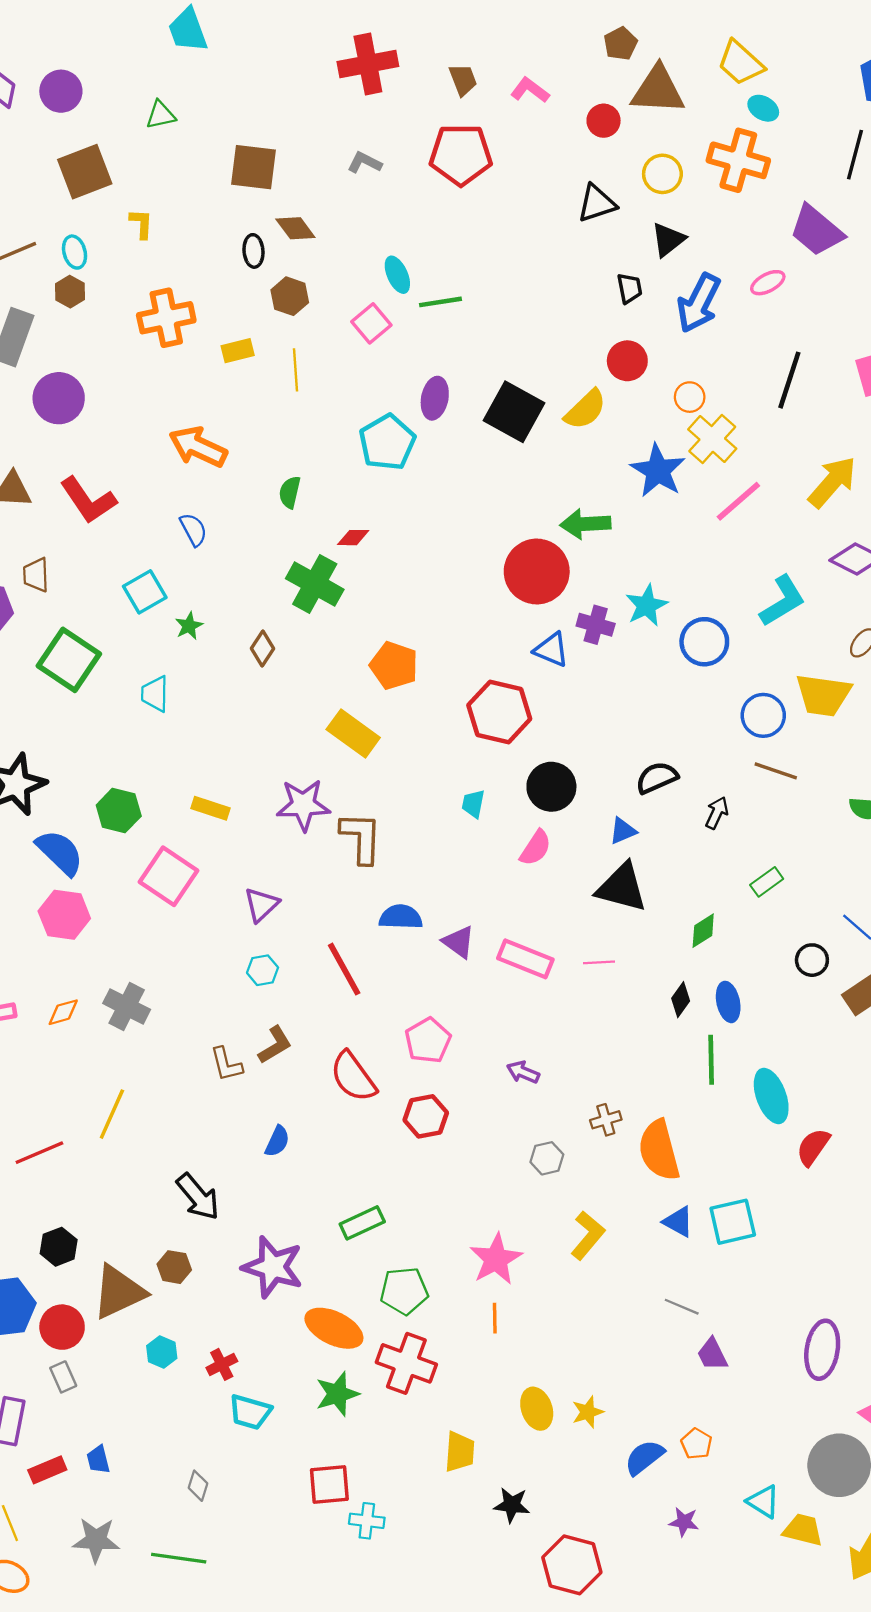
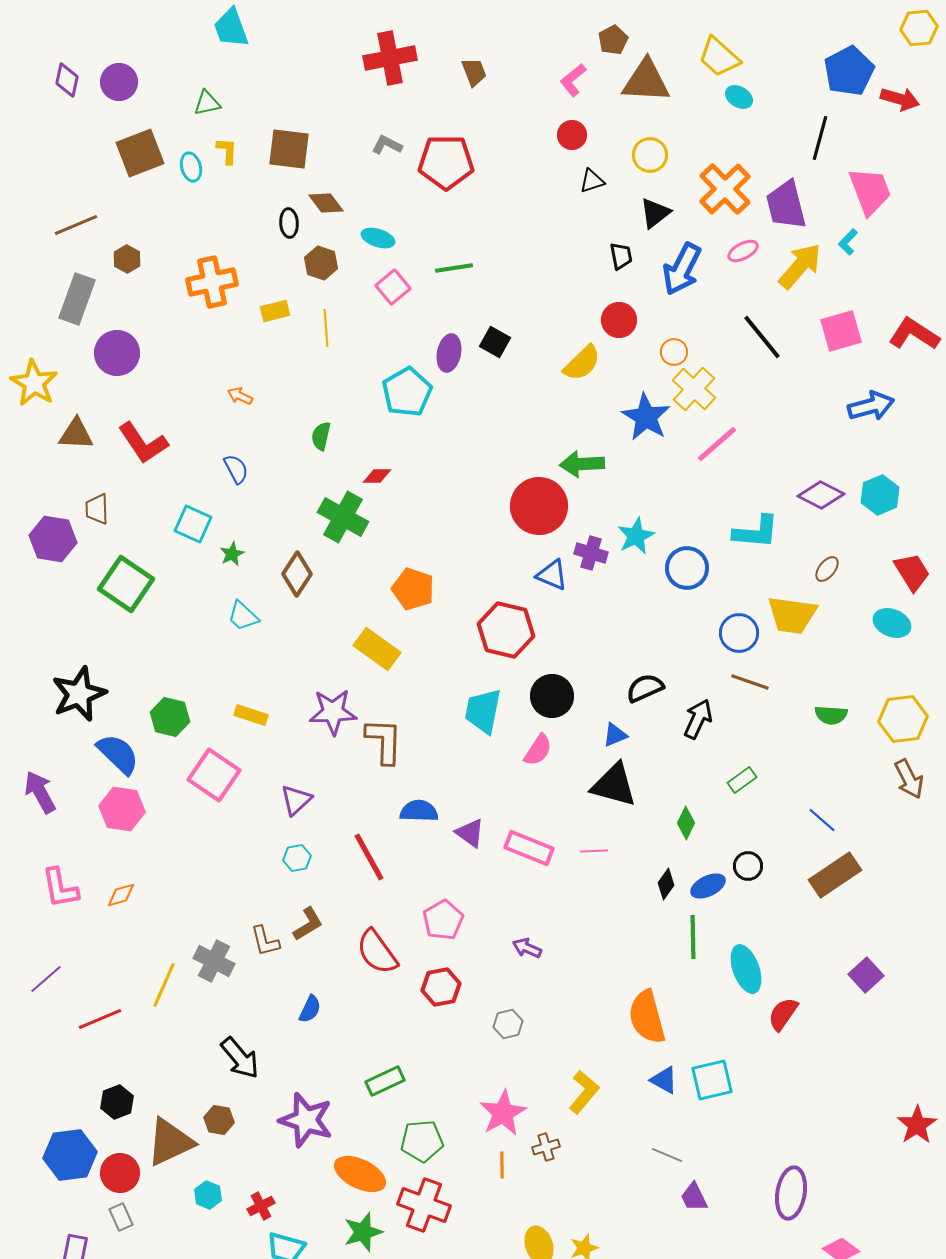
pink L-shape: (530, 90) -> (573, 80), moved, turned -76
red circle: (604, 121) -> (572, 135), moved
red pentagon: (461, 155) -> (446, 162), moved
orange cross: (738, 160) -> (725, 189), moved, turned 30
black triangle: (597, 203) -> (592, 181), size x0.7
yellow L-shape: (141, 224) -> (227, 151), moved
purple trapezoid: (816, 231) -> (786, 205), turned 36
cyan ellipse: (75, 252) -> (191, 167), moved
cyan ellipse: (397, 275) -> (378, 238), moved, turned -48
black line: (789, 380) -> (762, 337), turned -57
black square: (514, 412) -> (495, 342), moved, size x0.6
orange arrow: (198, 447) -> (240, 396), size x0.5
yellow arrow: (832, 482) -> (800, 266), moved
cyan square: (145, 592) -> (193, 524), turned -36
cyan L-shape: (783, 601) -> (756, 532), turned 36
brown diamond: (263, 649) -> (297, 574), size x1.4
cyan trapezoid: (155, 694) -> (243, 616), moved, turned -48
cyan trapezoid: (473, 804) -> (483, 711), size x1.8
black arrow: (717, 813) -> (698, 719), size x1.4
green diamond: (703, 931) -> (686, 823), turned -32
black circle: (812, 960) -> (748, 866), moved
blue ellipse: (728, 1002) -> (708, 886), turned 76
gray cross: (127, 1006) -> (214, 961), moved
brown cross: (606, 1120) -> (546, 1147), moved
gray hexagon: (547, 1158) -> (508, 1024), moved

